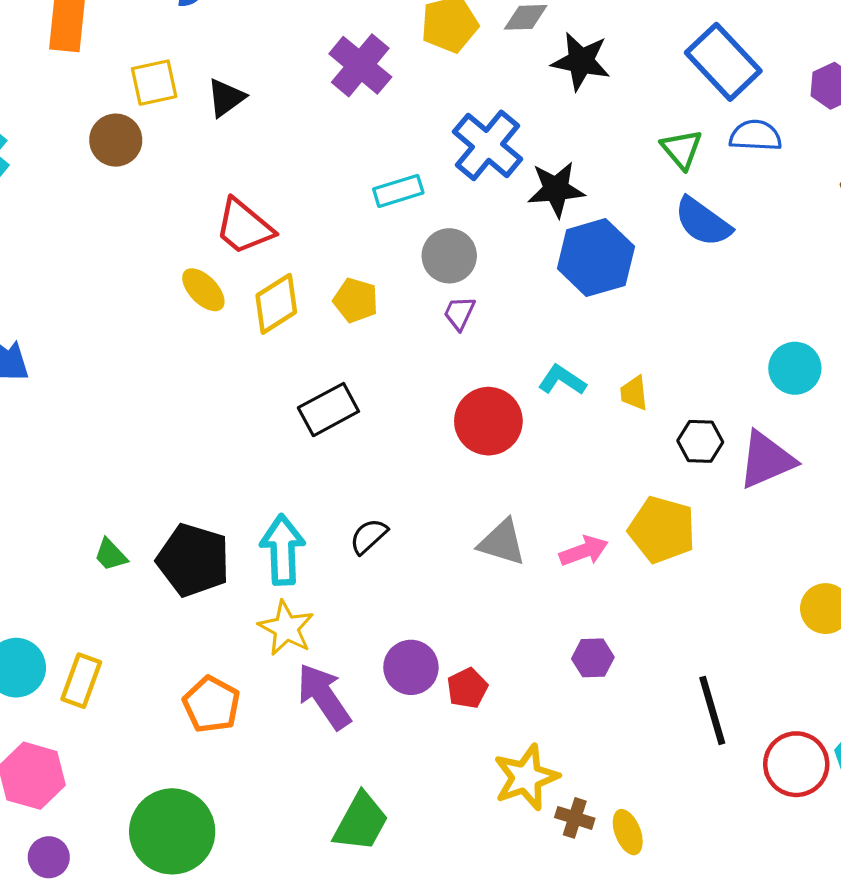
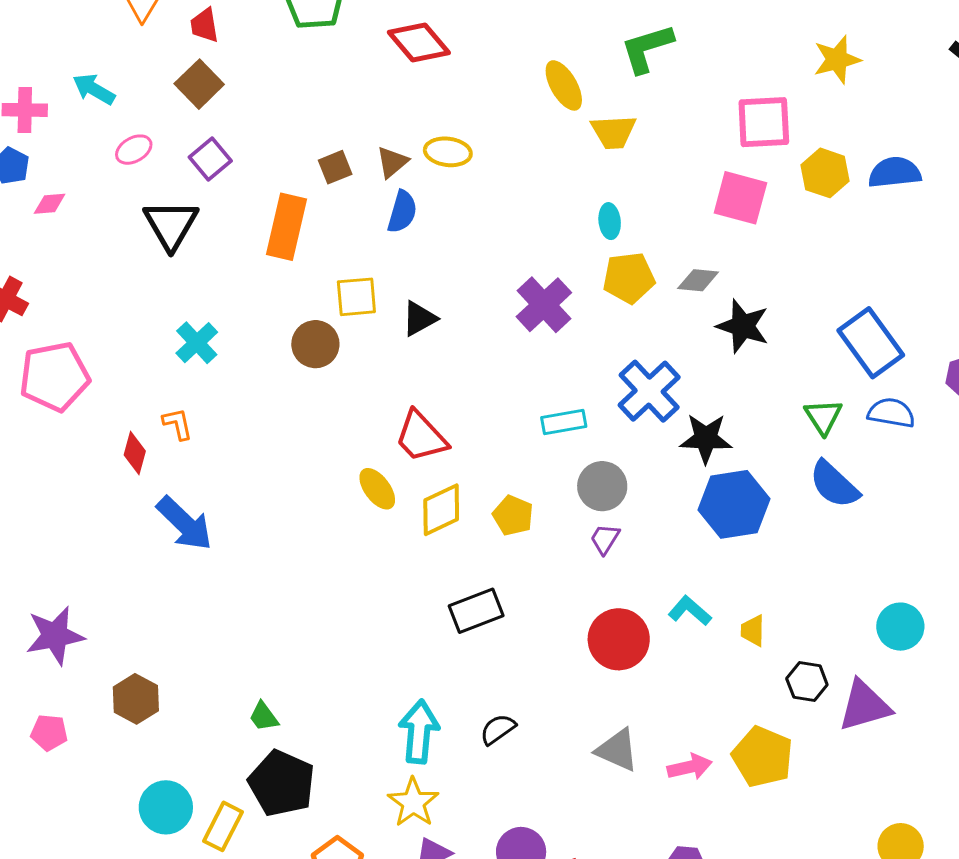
black pentagon: (193, 560) -> (282, 783), moved

